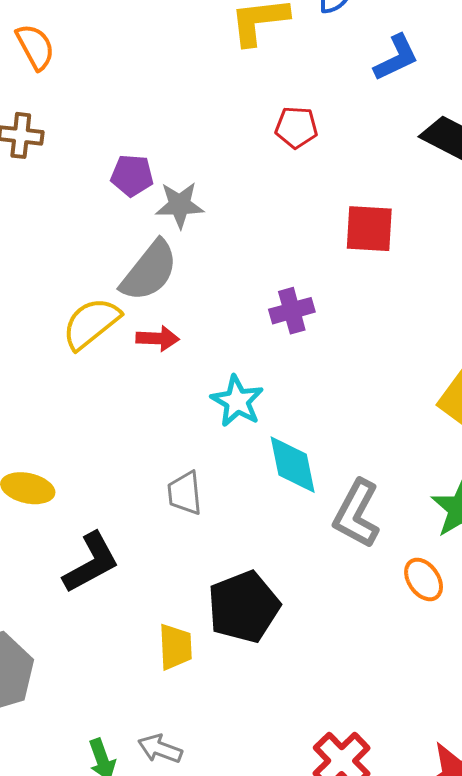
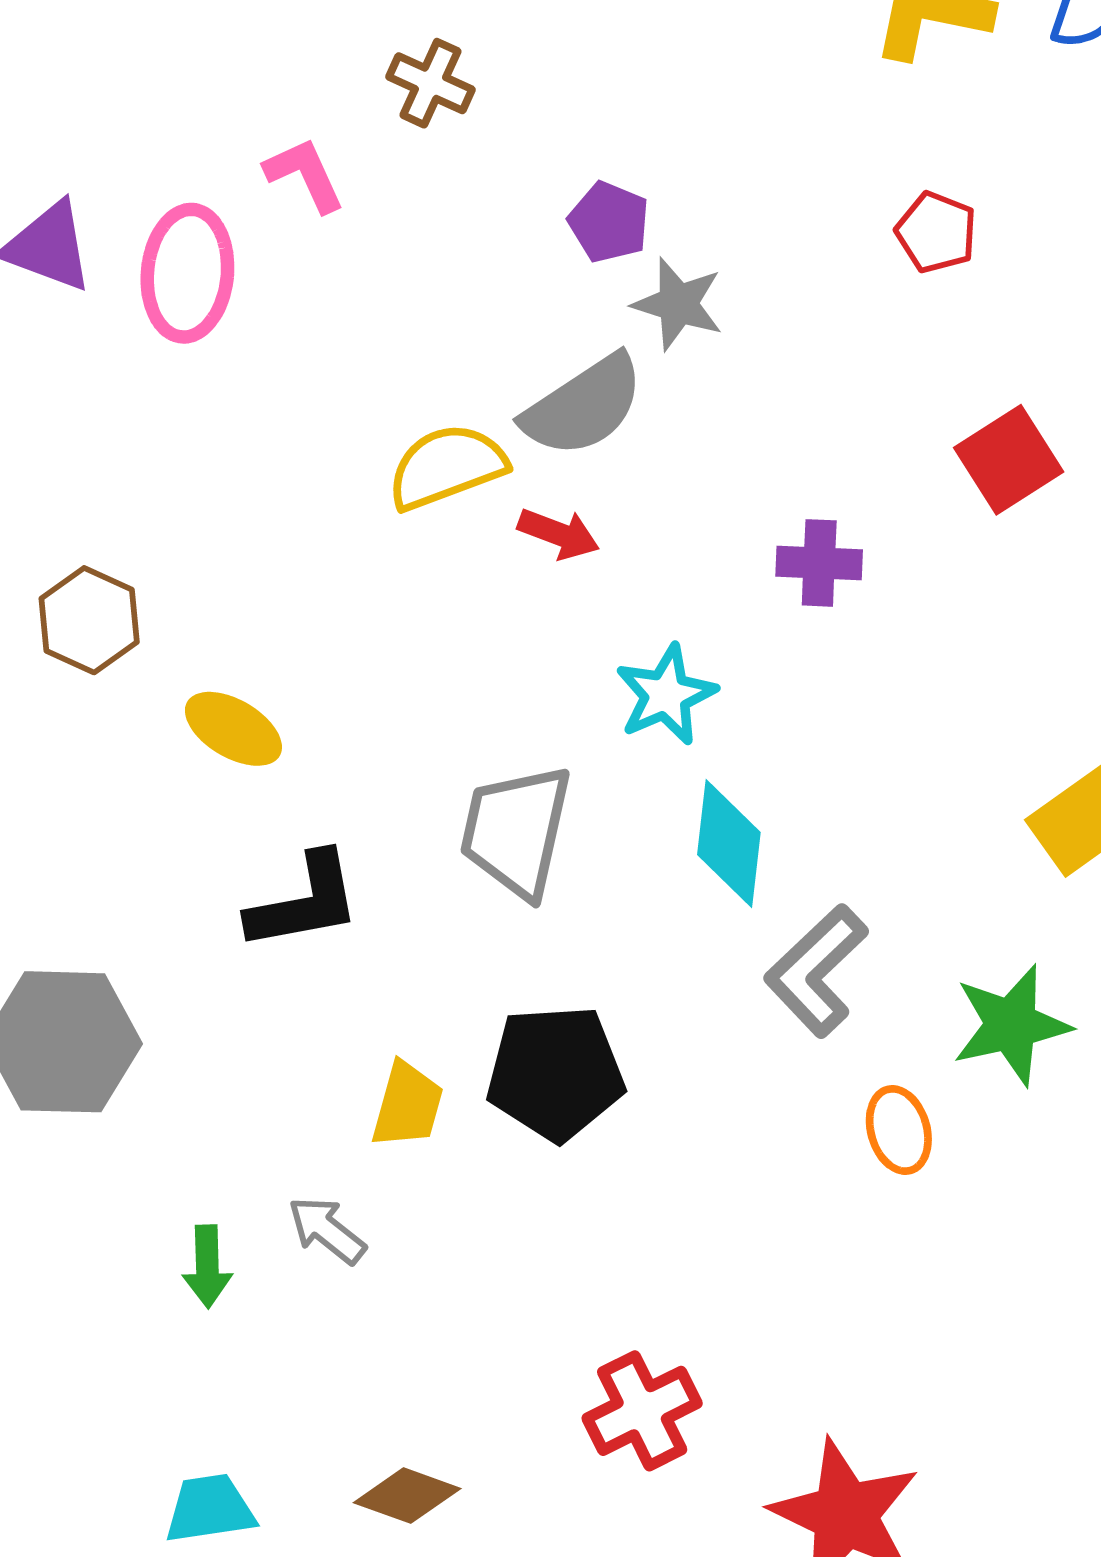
red square: (369, 229) -> (1009, 460), turned 36
gray trapezoid: (185, 493) -> (516, 831), size x1.6
gray arrow: (160, 749) -> (327, 1230), moved

